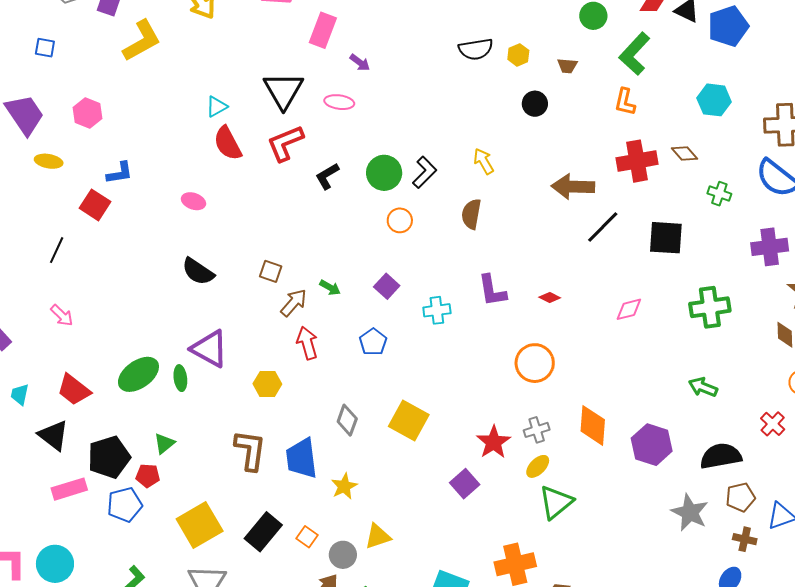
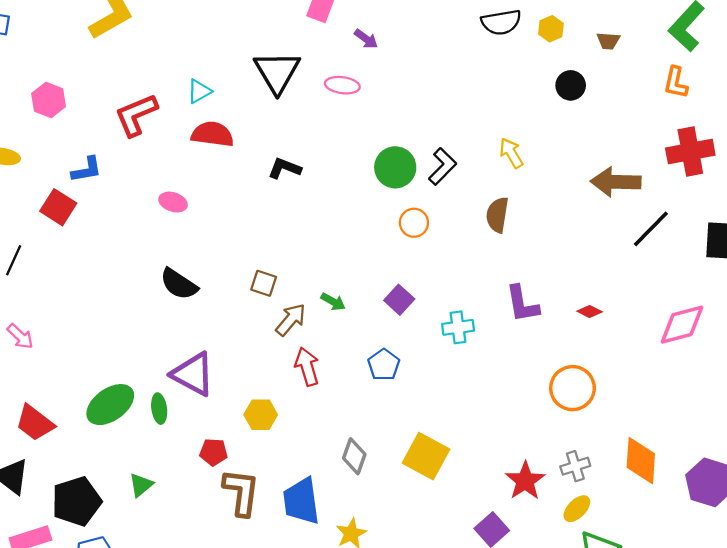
red semicircle: (228, 143) -> (212, 134), turned 126
red L-shape: (285, 143) -> (136, 115), moved
black L-shape: (327, 176) -> (284, 168), moved, turned 52
pink diamond: (629, 309) -> (682, 325), size x1.5
red pentagon: (148, 476) -> (214, 452), moved

